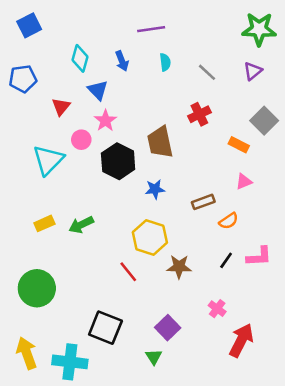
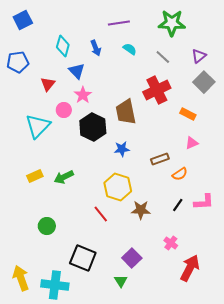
green star: (259, 29) -> (172, 23), moved
cyan semicircle: (165, 62) -> (130, 49), turned -48
red cross: (199, 114) -> (157, 90), size x1.5
gray square: (264, 121) -> (204, 82), moved
green circle: (37, 288) -> (47, 226), moved, size x0.6

